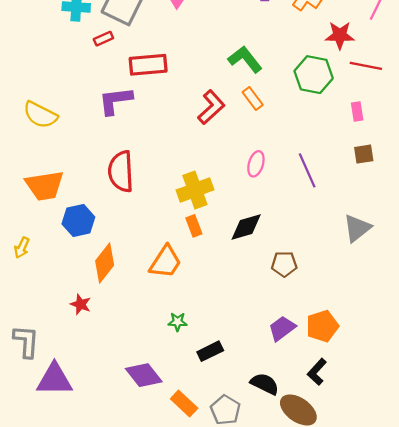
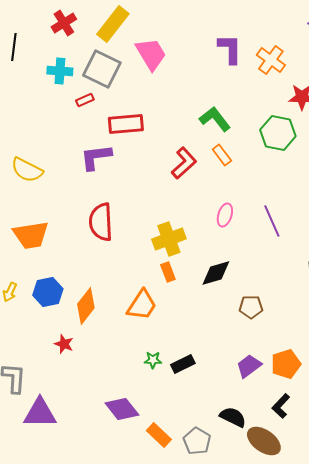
blue hexagon: (78, 220) -> (48, 292), moved
black rectangle: (210, 351) -> (183, 364), moved

